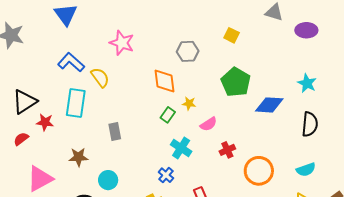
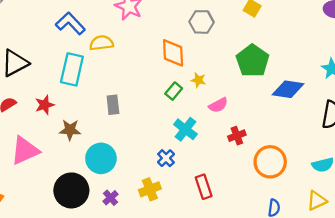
yellow semicircle: (100, 77) -> (101, 43), turned -65
red star: (45, 122) -> (45, 105), moved, turned -30
cyan circle: (108, 180) -> (101, 158), size x1.4

